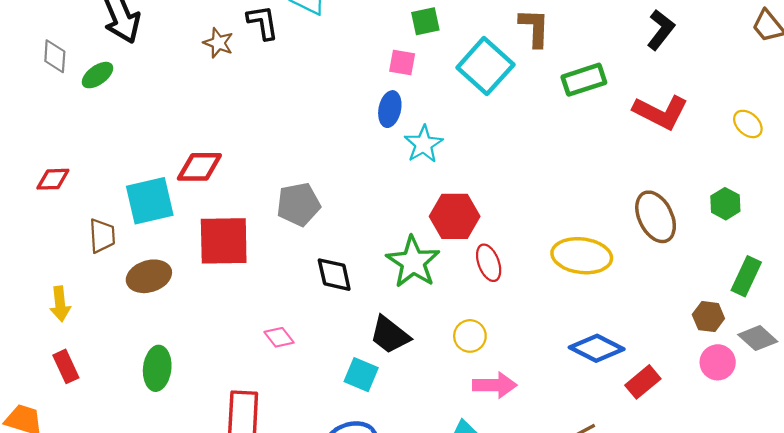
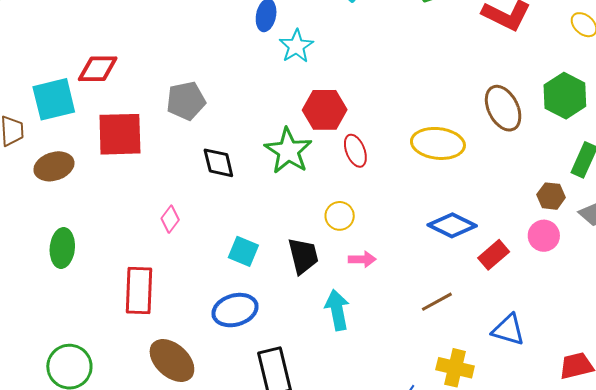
green hexagon: (725, 204) -> (565, 96), size x1.6
black trapezoid: (390, 335) -> (303, 256), moved, turned -141
pink diamond: (279, 337) -> (170, 219), turned 76
pink circle: (718, 362) -> (544, 236), moved
pink arrow: (495, 385) -> (362, 259), size x0.7

